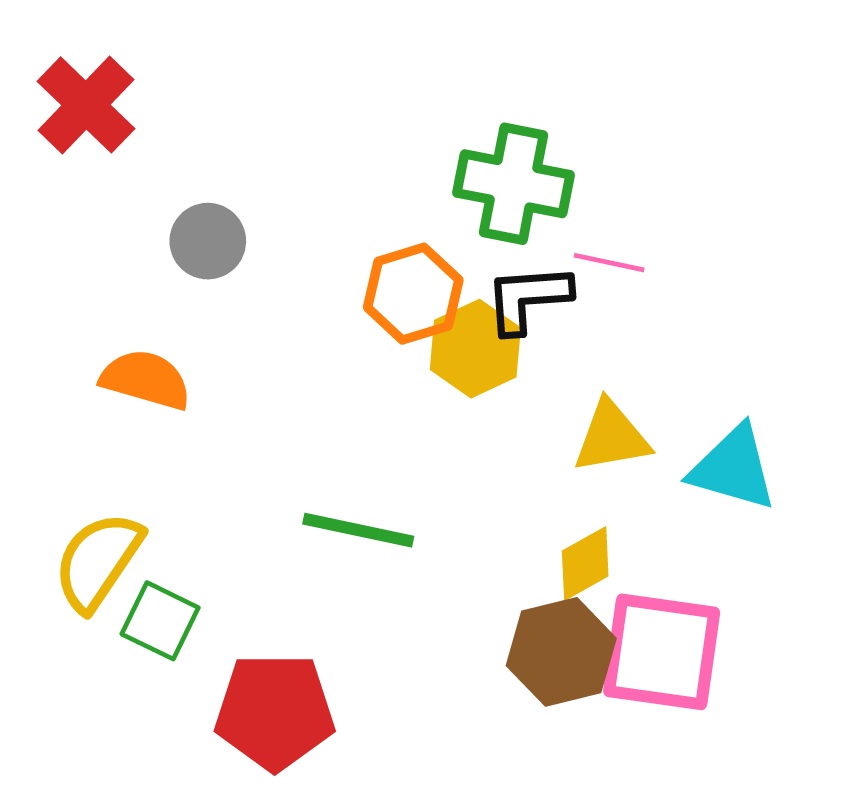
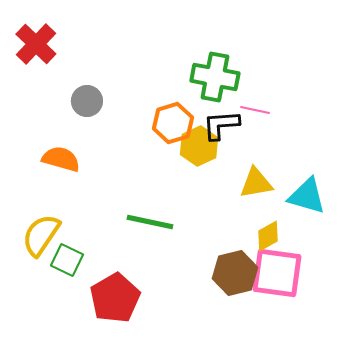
yellow diamond: (585, 564) -> (268, 236), moved
red pentagon: (275, 712) -> (115, 298), turned -30

